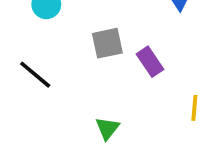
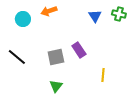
gray square: (107, 43) -> (56, 57), moved

